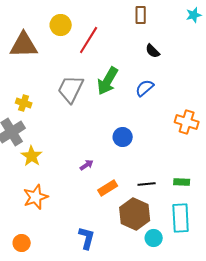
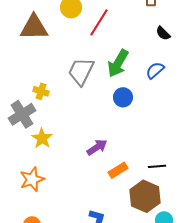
yellow cross: (24, 103) -> (41, 91), moved
blue circle: (123, 137) -> (123, 97), moved
purple arrow: (87, 165) -> (97, 147), size x1.5
orange star: (36, 197) -> (32, 179), moved

